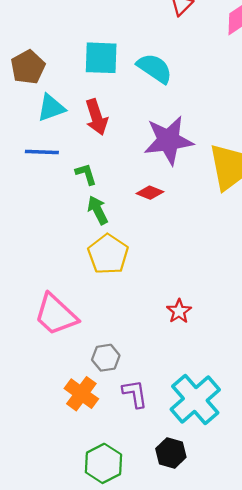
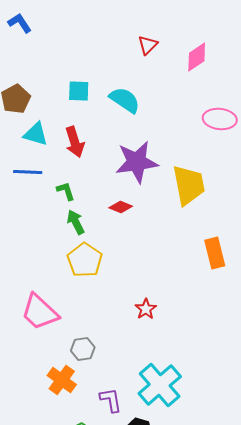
cyan square: (101, 58) -> (79, 91), size x0.7
cyan triangle: (51, 108) -> (36, 134), turned 36
purple L-shape: (135, 394) -> (111, 400), moved

